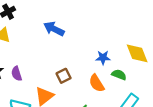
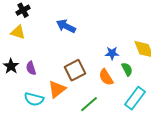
green semicircle: (119, 75) -> (127, 69), turned 40
brown square: (64, 76) -> (75, 70), size x1.5

